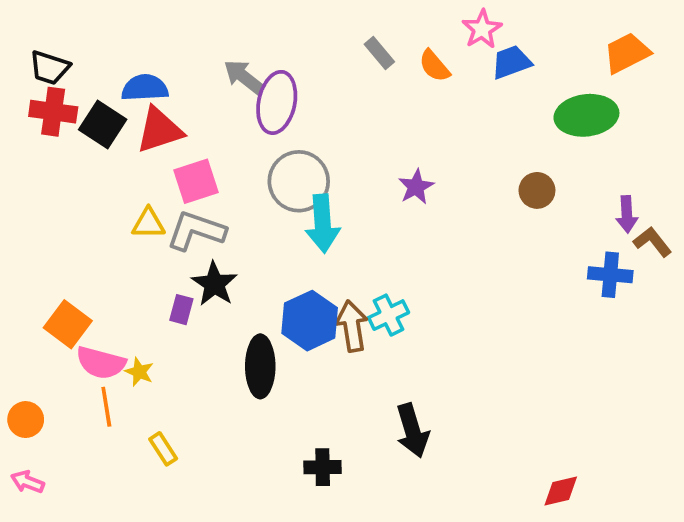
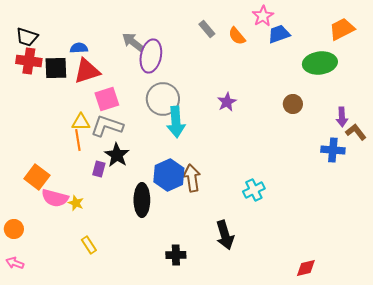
blue semicircle: (145, 88) -> (79, 48), size x0.7
black square: (103, 124) -> (56, 68), turned -35
cyan cross: (389, 315) -> (254, 190), moved
orange line: (106, 407) -> (78, 140), moved

